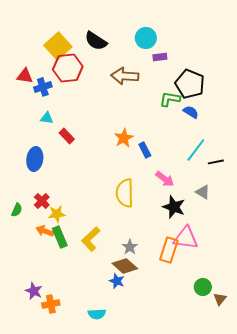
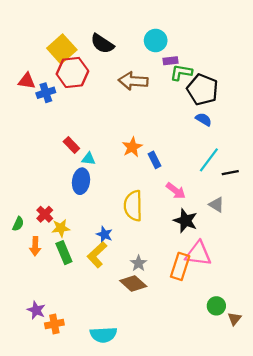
green L-shape: (170, 99) -> (181, 72), moved
cyan triangle: (47, 118) -> (88, 159), moved
blue ellipse: (35, 159) -> (81, 181), moved
orange arrow: (45, 231) -> (35, 246), moved, turned -108
blue star: (117, 281) -> (104, 234), moved
cyan semicircle: (97, 314) -> (103, 335), size x1.4

